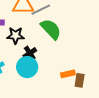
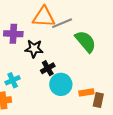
green semicircle: (51, 29) -> (86, 42), moved
cyan circle: (27, 67) -> (61, 84), moved

